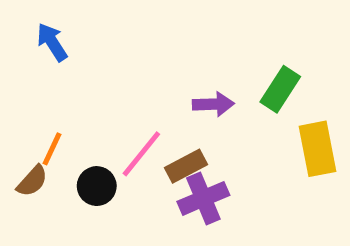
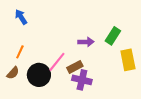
orange line: (52, 149) -> (20, 52), moved
black circle: (97, 186) -> (39, 75), size x1.5
purple cross: (203, 198) -> (82, 80), turned 36

